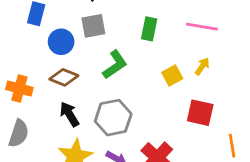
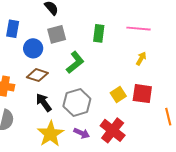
yellow square: (172, 75) -> (118, 94), moved

